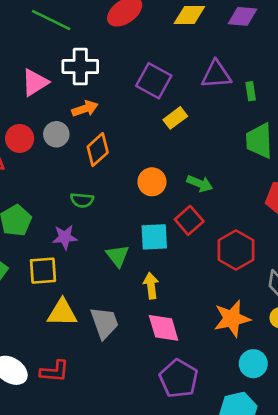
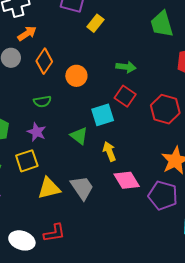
orange circle: (152, 182) -> (76, 76), moved
purple star: (65, 237) -> (37, 132), turned -30
purple pentagon: (179, 379) -> (163, 195), moved

